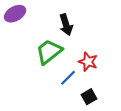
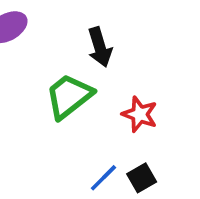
blue line: (68, 78) -> (103, 178), moved

